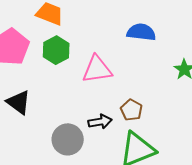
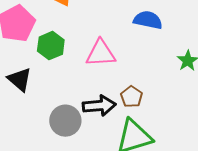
green hexagon: (56, 50) -> (51, 46), moved
black arrow: (100, 122) -> (99, 106), size x1.4

